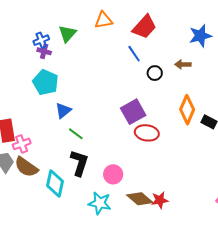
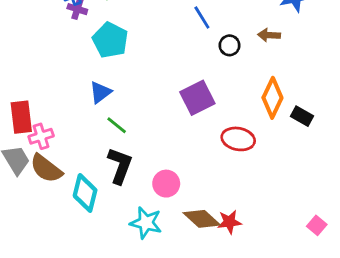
cyan pentagon: (46, 82) -> (110, 40), moved
red ellipse: (147, 133) -> (238, 139), moved

